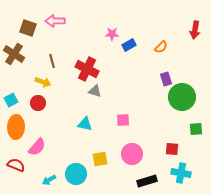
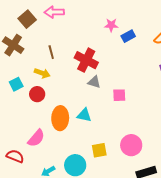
brown square: (28, 28) -> (27, 19), turned 30
cyan square: (11, 100) -> (16, 84), moved
pink square: (123, 120) -> (119, 95), moved
orange ellipse: (16, 127) -> (60, 118), moved

